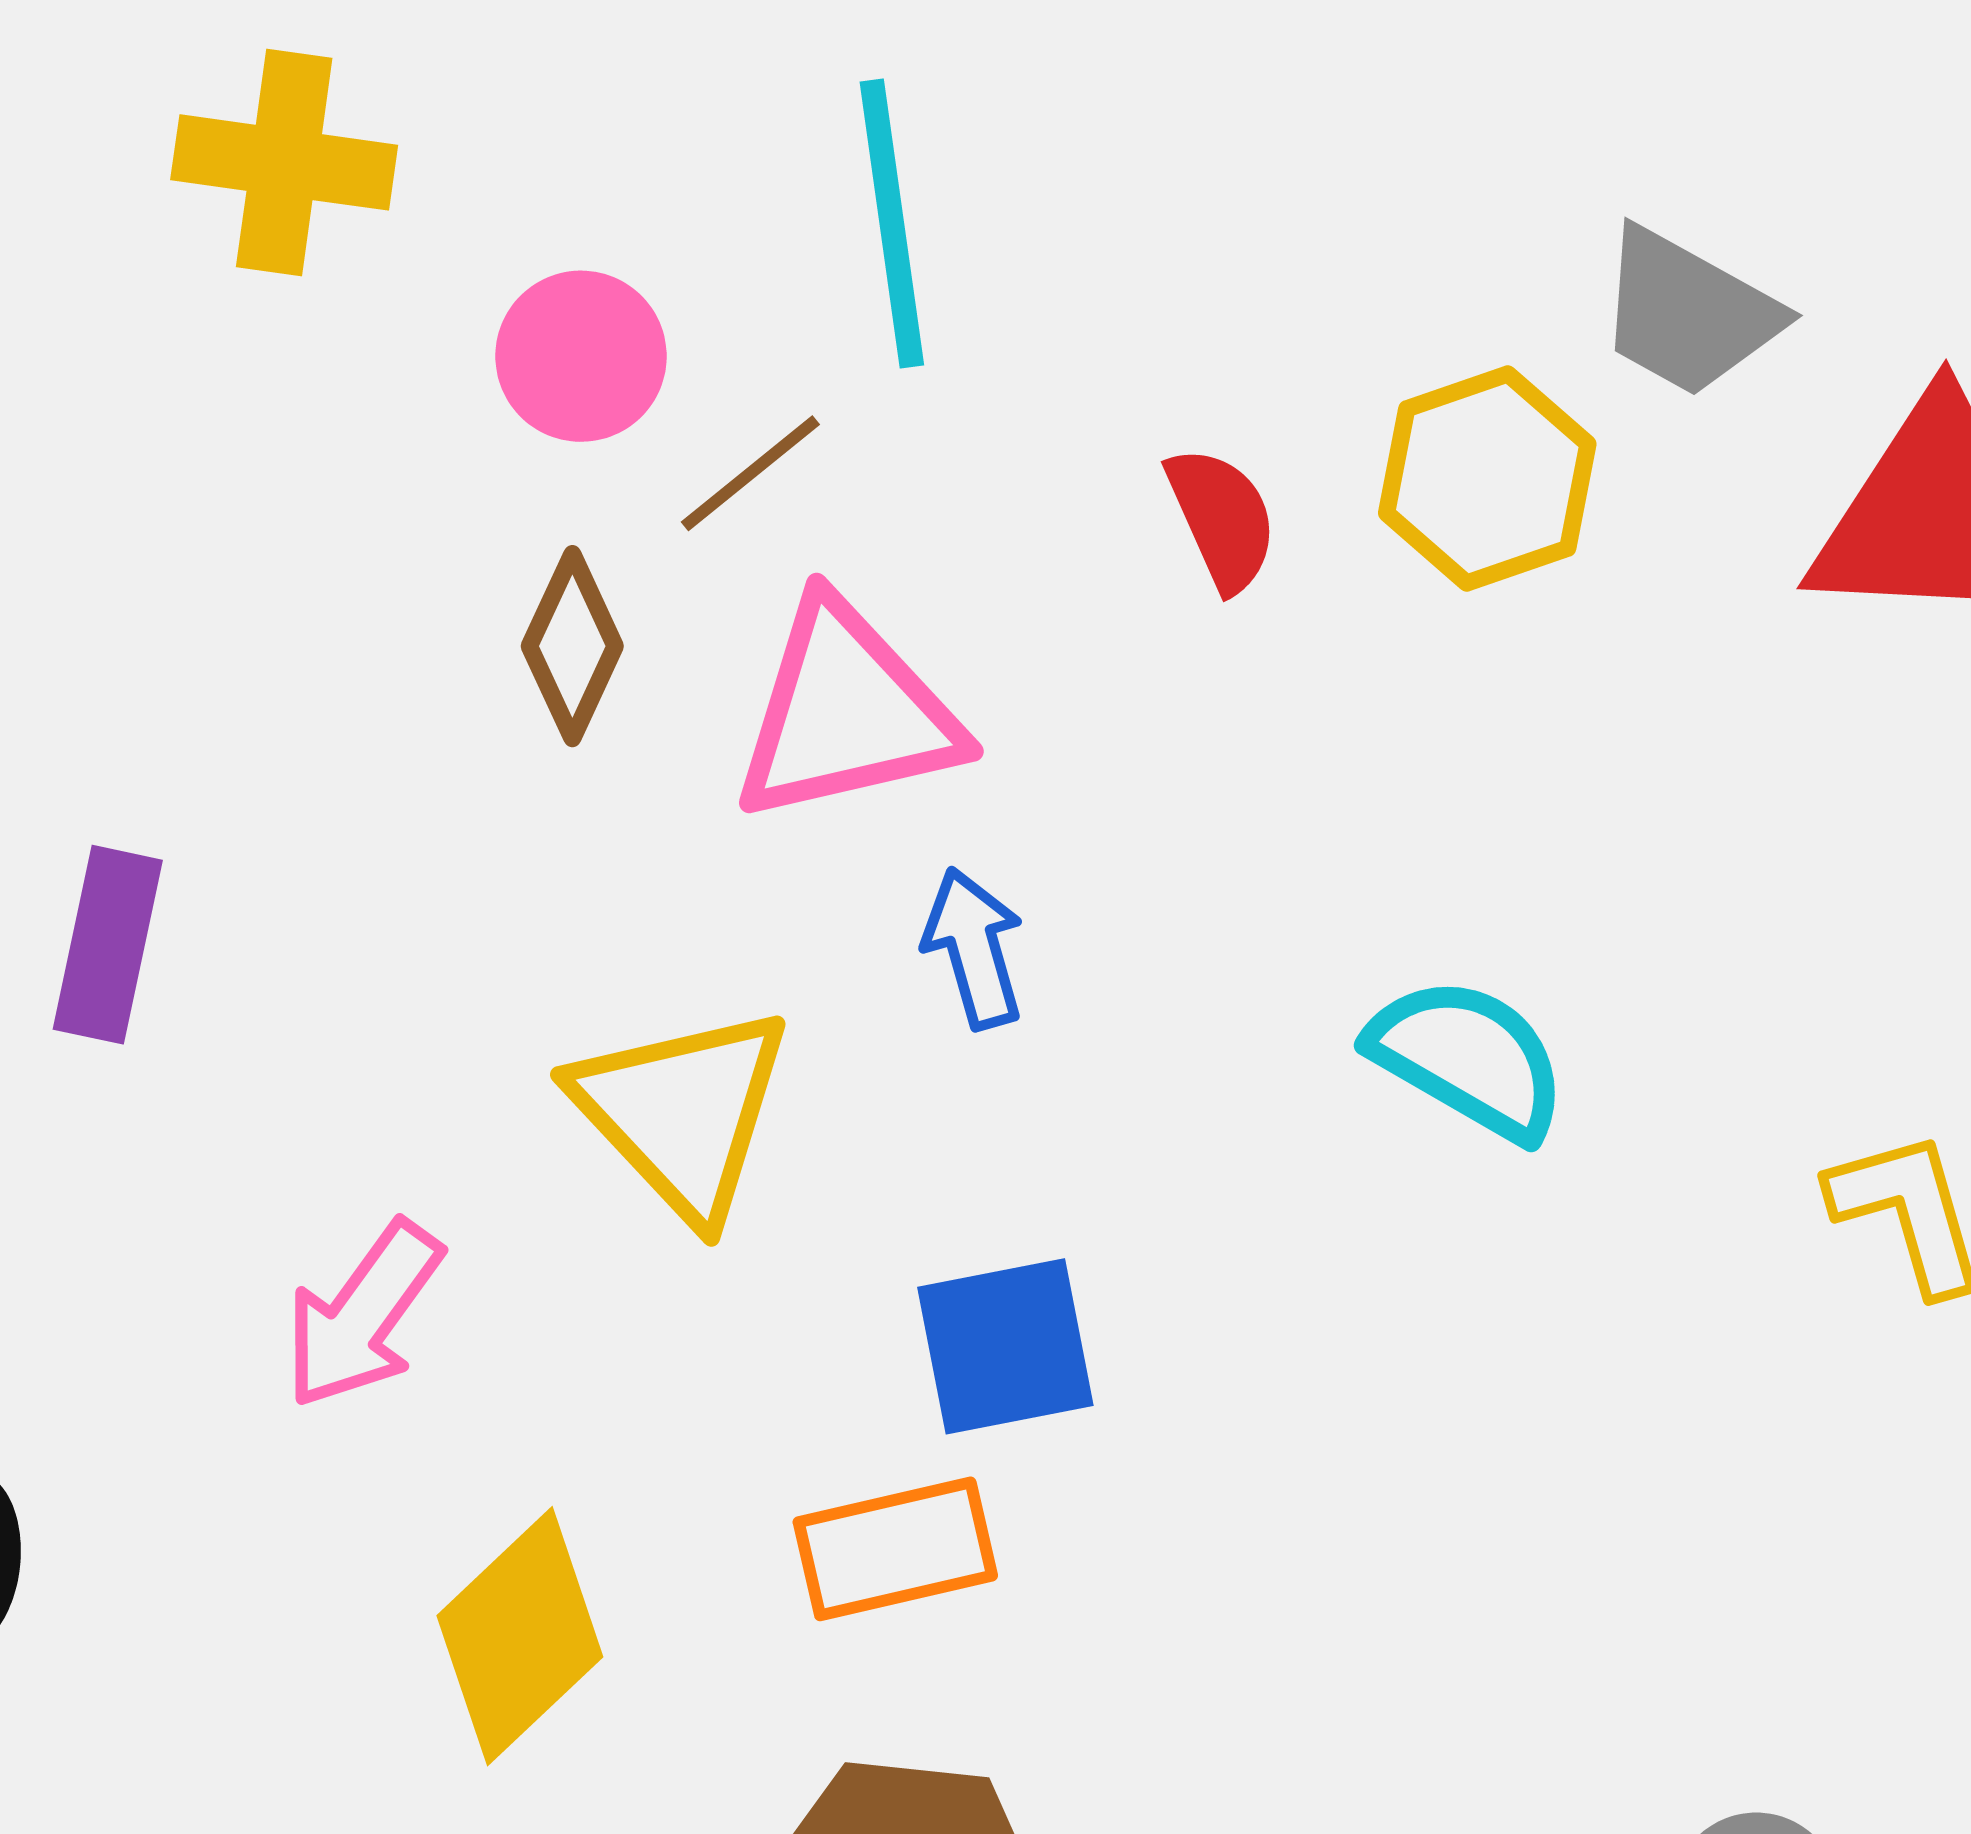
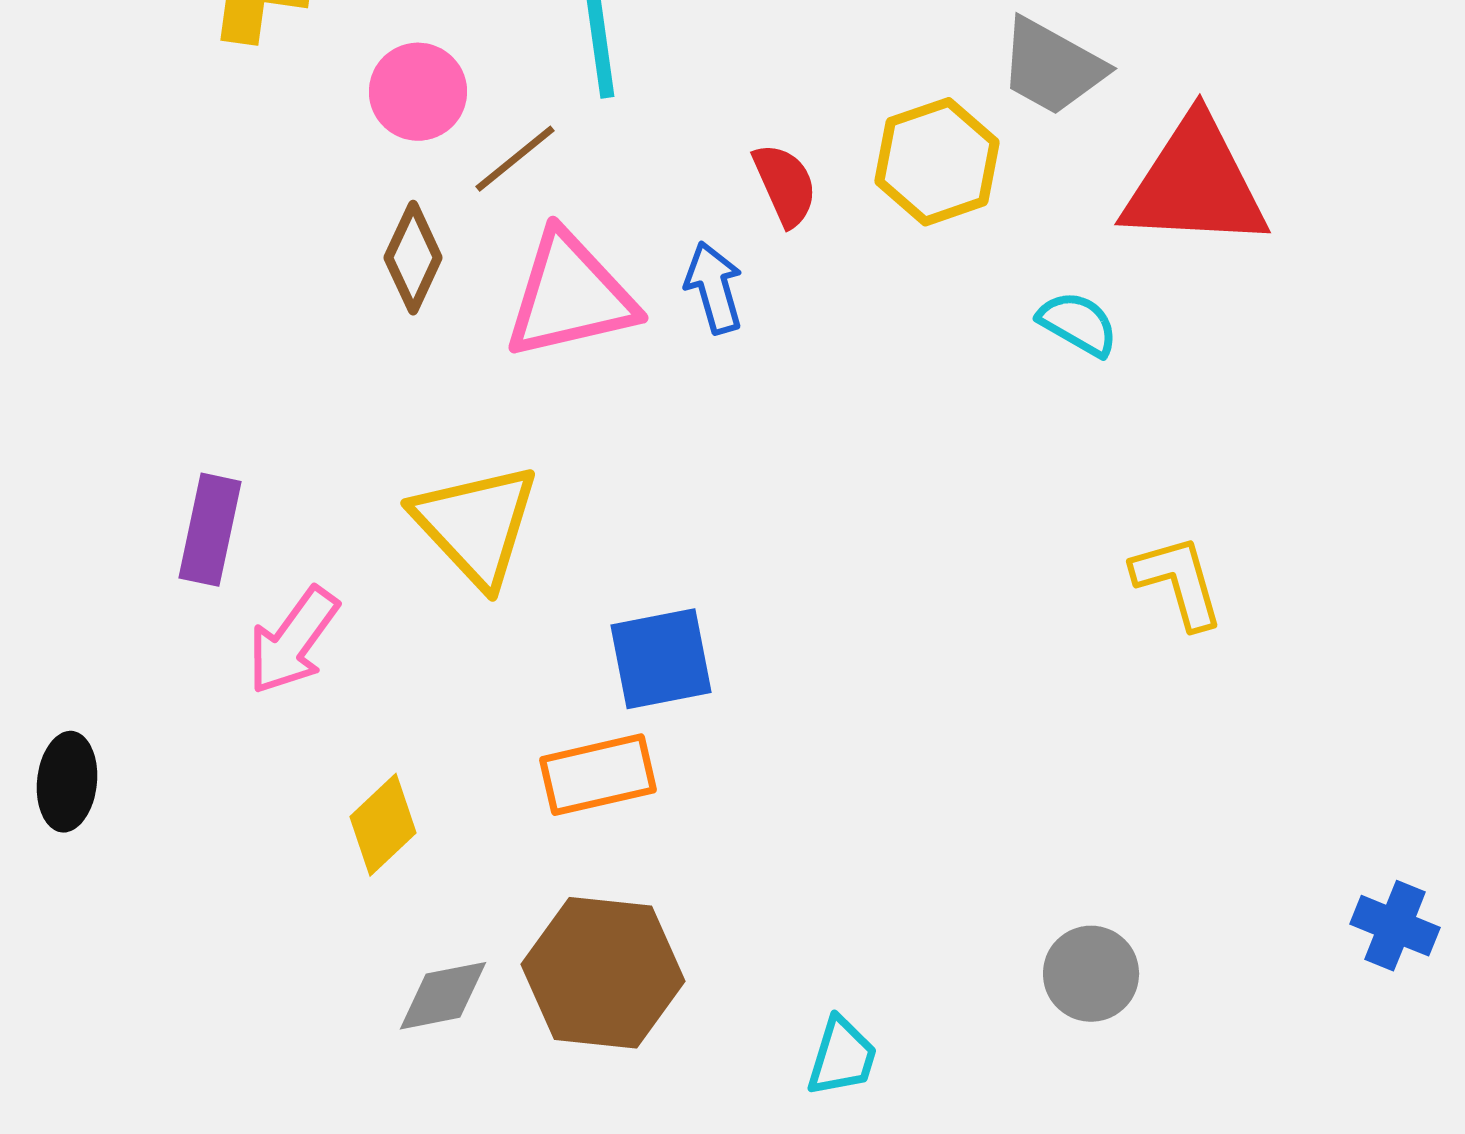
purple rectangle: (108, 945) -> (210, 530), moved
blue arrow: (974, 948) -> (714, 288), moved
cyan semicircle: (1468, 1058) -> (1078, 324), moved, size x0.7
yellow diamond: (520, 1636) -> (383, 825), size x0.7

